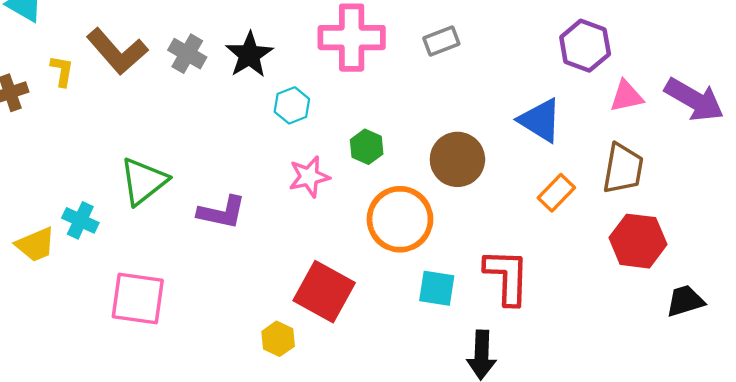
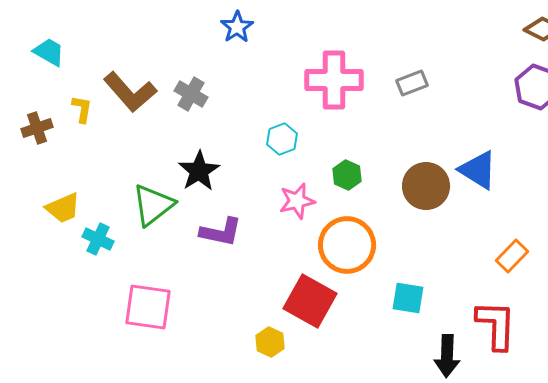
black star: (249, 55) -> (199, 171), moved
blue triangle: (540, 120) -> (478, 170), moved
orange rectangle: (556, 193) -> (512, 256), moved
orange circle: (400, 219) -> (347, 245), moved
yellow trapezoid: (35, 245) -> (63, 208), moved
red L-shape: (507, 277) -> (496, 325), moved

